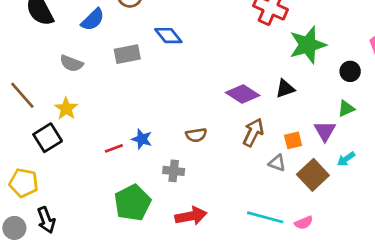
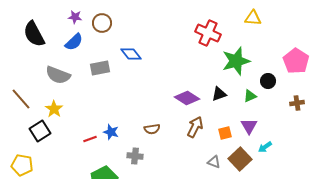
gray semicircle: (71, 63) -> (58, 75), size x1.4
green triangle: (346, 109) -> (250, 96), moved
gray triangle: (277, 163) -> (214, 162), moved

